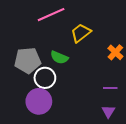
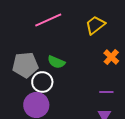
yellow trapezoid: (81, 33) -> (95, 25), moved

